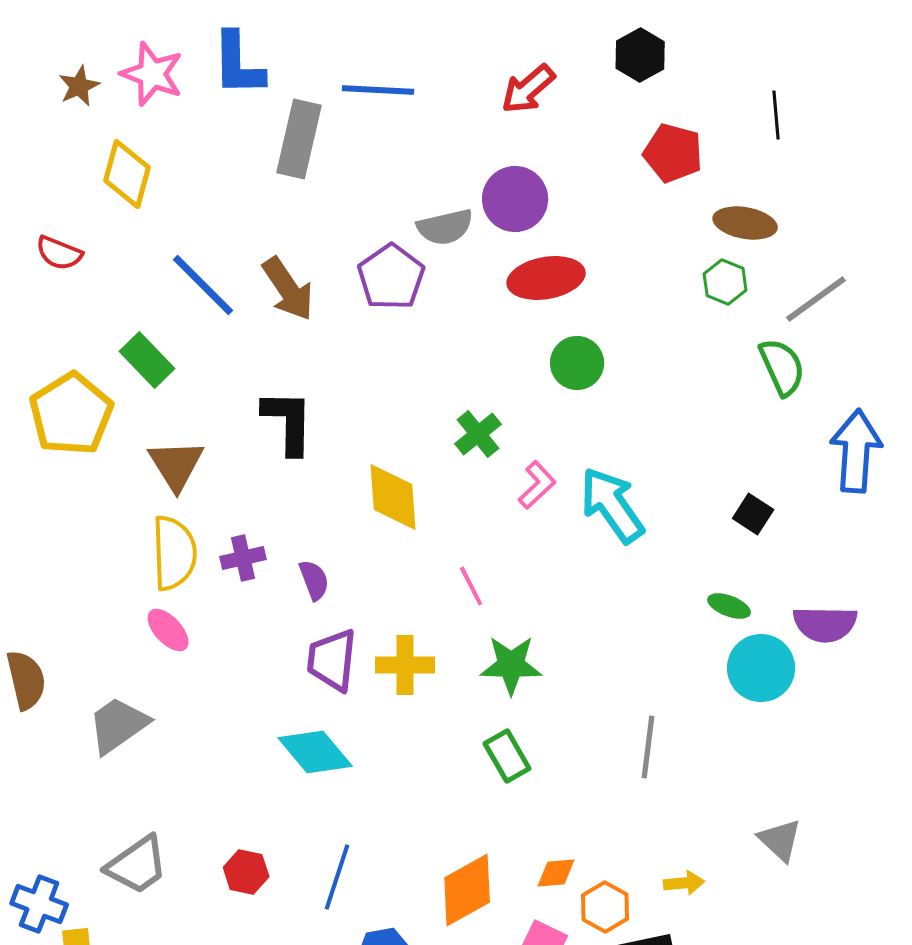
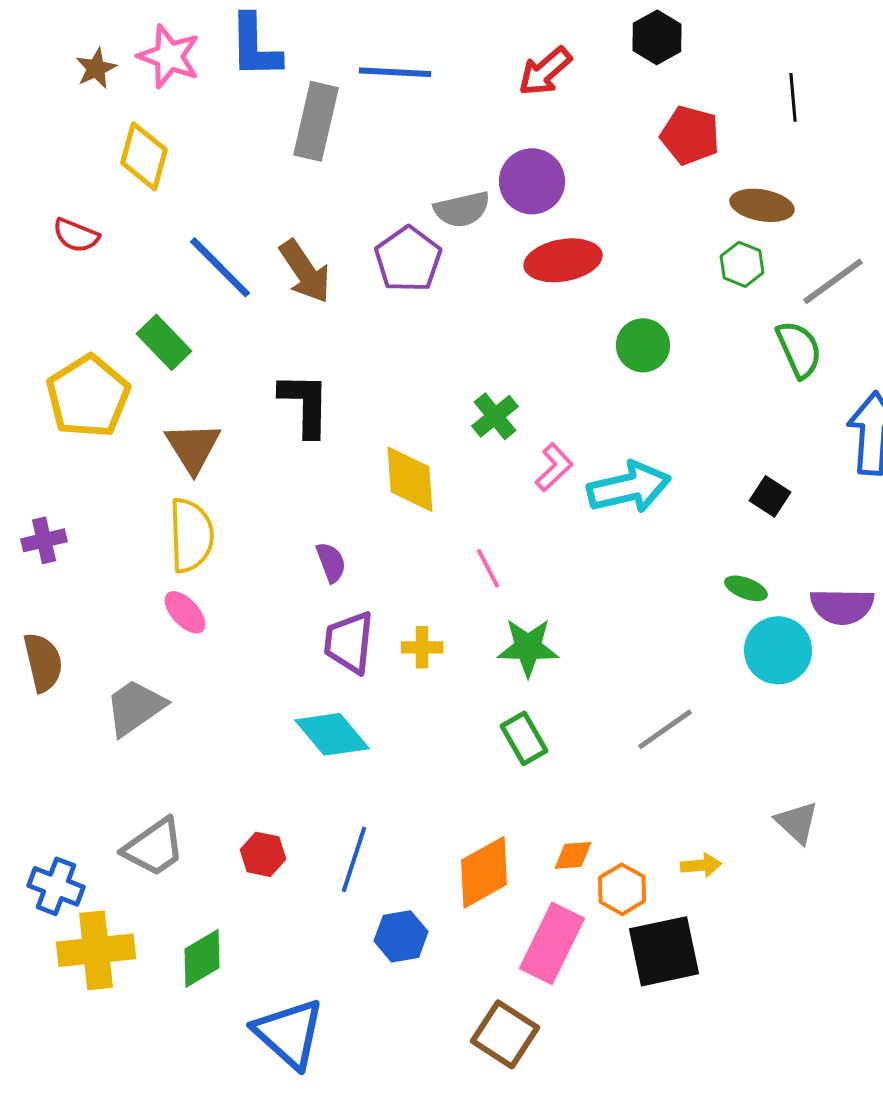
green circle: (577, 363) -> (643, 345), moved
cyan arrow: (612, 505) -> (629, 487), turned 112
purple cross: (243, 558) -> (44, 540), moved
yellow cross: (405, 665) -> (422, 647), size x0.7
gray line: (648, 747) -> (665, 729), turned 48

